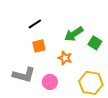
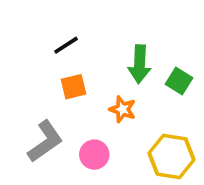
green arrow: (74, 34) -> (139, 64), turned -54
gray L-shape: (24, 75) -> (45, 141), turned -50

